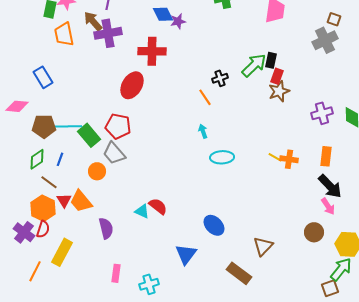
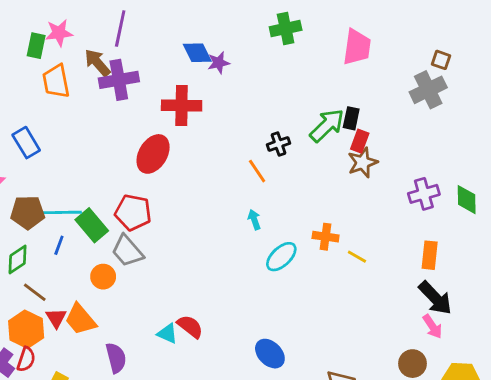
cyan ellipse: (222, 157) -> (281, 257), turned -40
blue line: (60, 159) -> (59, 245), moved
orange cross: (289, 159) -> (326, 237), moved

